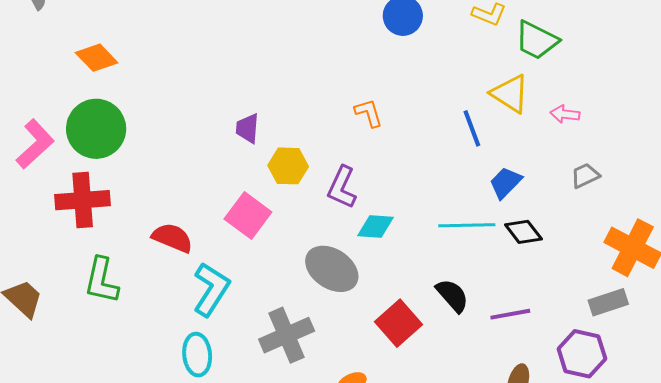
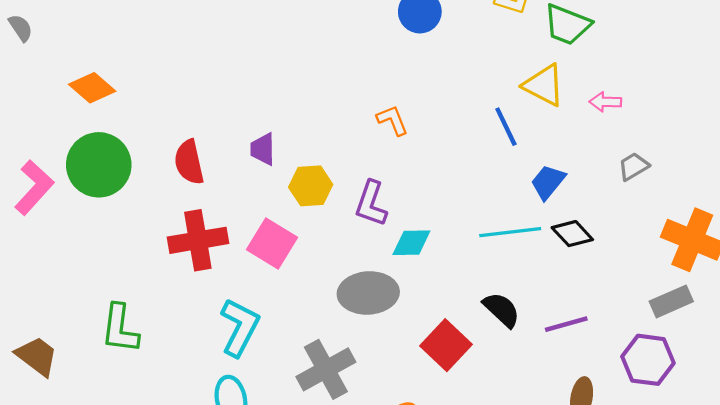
red cross: (83, 200) -> (198, 240), moved
red semicircle: (172, 238) -> (189, 162), moved, turned -120
gray ellipse: (332, 269) -> (368, 293), turned -32

